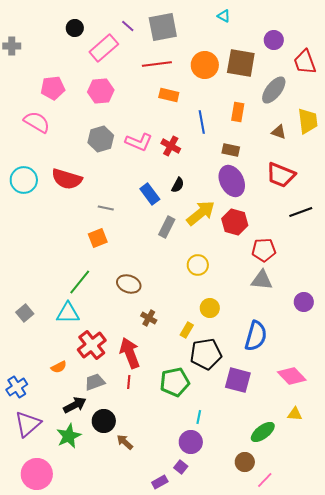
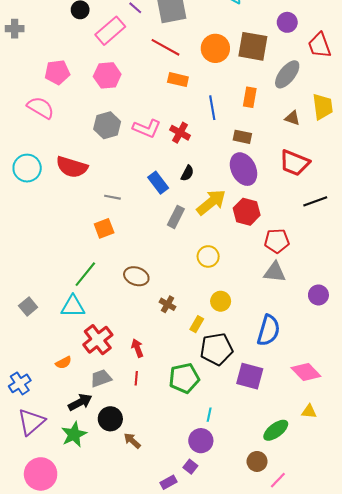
red line: (157, 64) -> (165, 47), turned 36
brown cross: (149, 318) -> (168, 304), moved
red arrow: (130, 353) -> (137, 348), size x0.6

